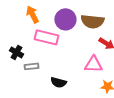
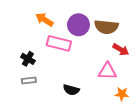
orange arrow: (32, 14) -> (44, 20), turned -30
gray rectangle: (31, 66) -> (29, 81), moved

